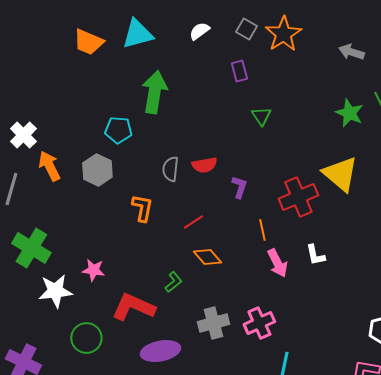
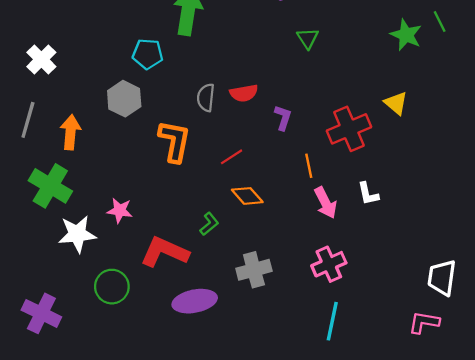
orange arrow: (49, 166) -> (70, 132), moved, turned 32
yellow triangle: (340, 174) -> (396, 103), size x0.6
orange L-shape: (142, 208) -> (175, 141), size x1.4
pink cross: (259, 323) -> (329, 264), moved

